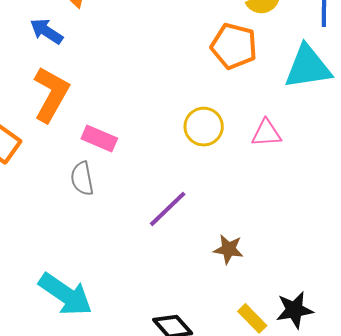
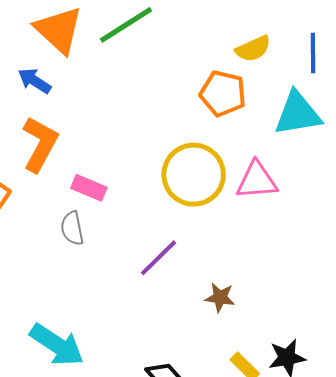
yellow circle: (204, 127) -> (194, 175), size x1.6
pink triangle: (266, 133) -> (257, 180), size x1.4

